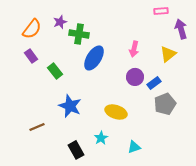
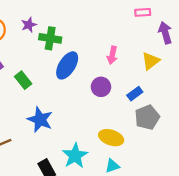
purple circle: (135, 77) -> (101, 87), moved
yellow ellipse: (116, 112) -> (111, 138), moved
cyan star: (101, 138) -> (75, 156), size x1.6

